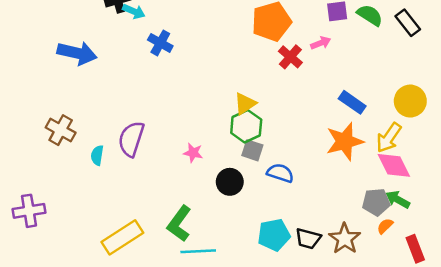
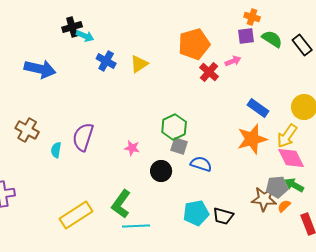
yellow triangle: (245, 104) -> (139, 64), moved
brown star: (345, 239) -> (264, 199), moved, turned -30

